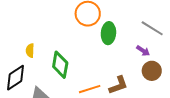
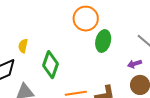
purple arrow: (143, 51) -> (135, 64), turned 120

